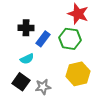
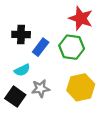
gray star: (43, 87) -> (41, 88), moved

